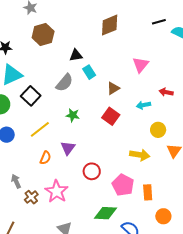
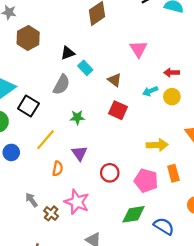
brown triangle: (113, 88) -> (115, 80), turned -40
yellow circle: (158, 130) -> (172, 97), moved
orange rectangle: (148, 192) -> (173, 173), moved

